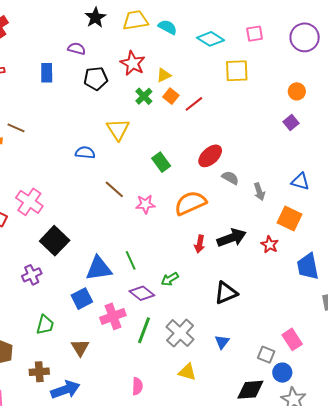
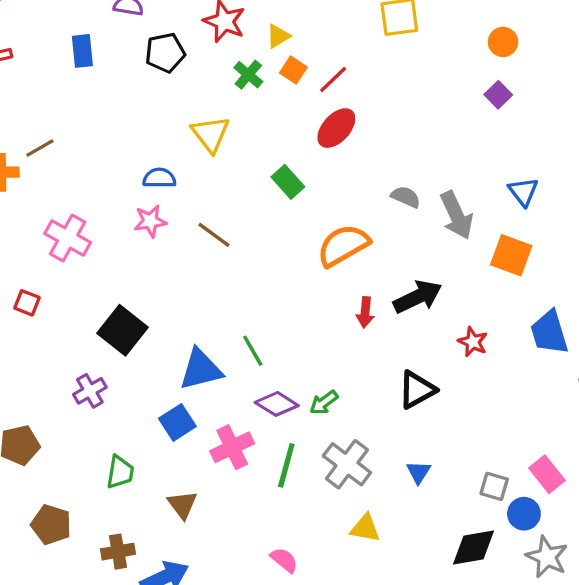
brown line: (16, 128) -> (40, 148), turned -48
red ellipse: (210, 156) -> (336, 128), moved
blue triangle: (300, 181) -> (523, 192), turned 42
gray arrow: (259, 192) -> (457, 215), size x1.6
pink cross: (29, 202) -> (68, 238), moved
pink star: (145, 204) -> (150, 221), moved
red star: (270, 245) -> (473, 342), moved
green arrow: (170, 279) -> (324, 403), moved
pink rectangle: (292, 339) -> (547, 474), moved
pink semicircle: (137, 386) -> (284, 560), turned -48

